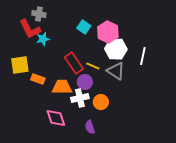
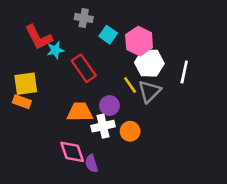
gray cross: (39, 14) -> (84, 18), moved
red rectangle: (74, 63) -> (84, 68), moved
yellow line: (93, 66) -> (130, 85), moved, turned 32
gray triangle: (116, 71) -> (149, 91), turned 42
orange rectangle: (38, 79) -> (22, 102), moved
purple semicircle: (90, 127) -> (91, 163), moved

